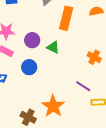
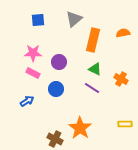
green triangle: (53, 47) -> (95, 69), moved
purple line: (83, 86) -> (92, 88), moved

